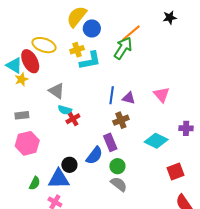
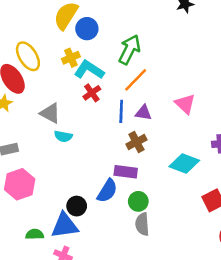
orange line: (131, 33) -> (136, 80), moved
yellow ellipse: (44, 45) -> (28, 56), turned 45
cyan L-shape: (90, 61) -> (89, 70), turned -130
red cross: (73, 119) -> (92, 93), moved
purple rectangle: (110, 142) -> (126, 172), turned -54
green semicircle: (35, 183) -> (35, 234), turned -112
gray semicircle: (119, 184) -> (142, 224), turned -126

